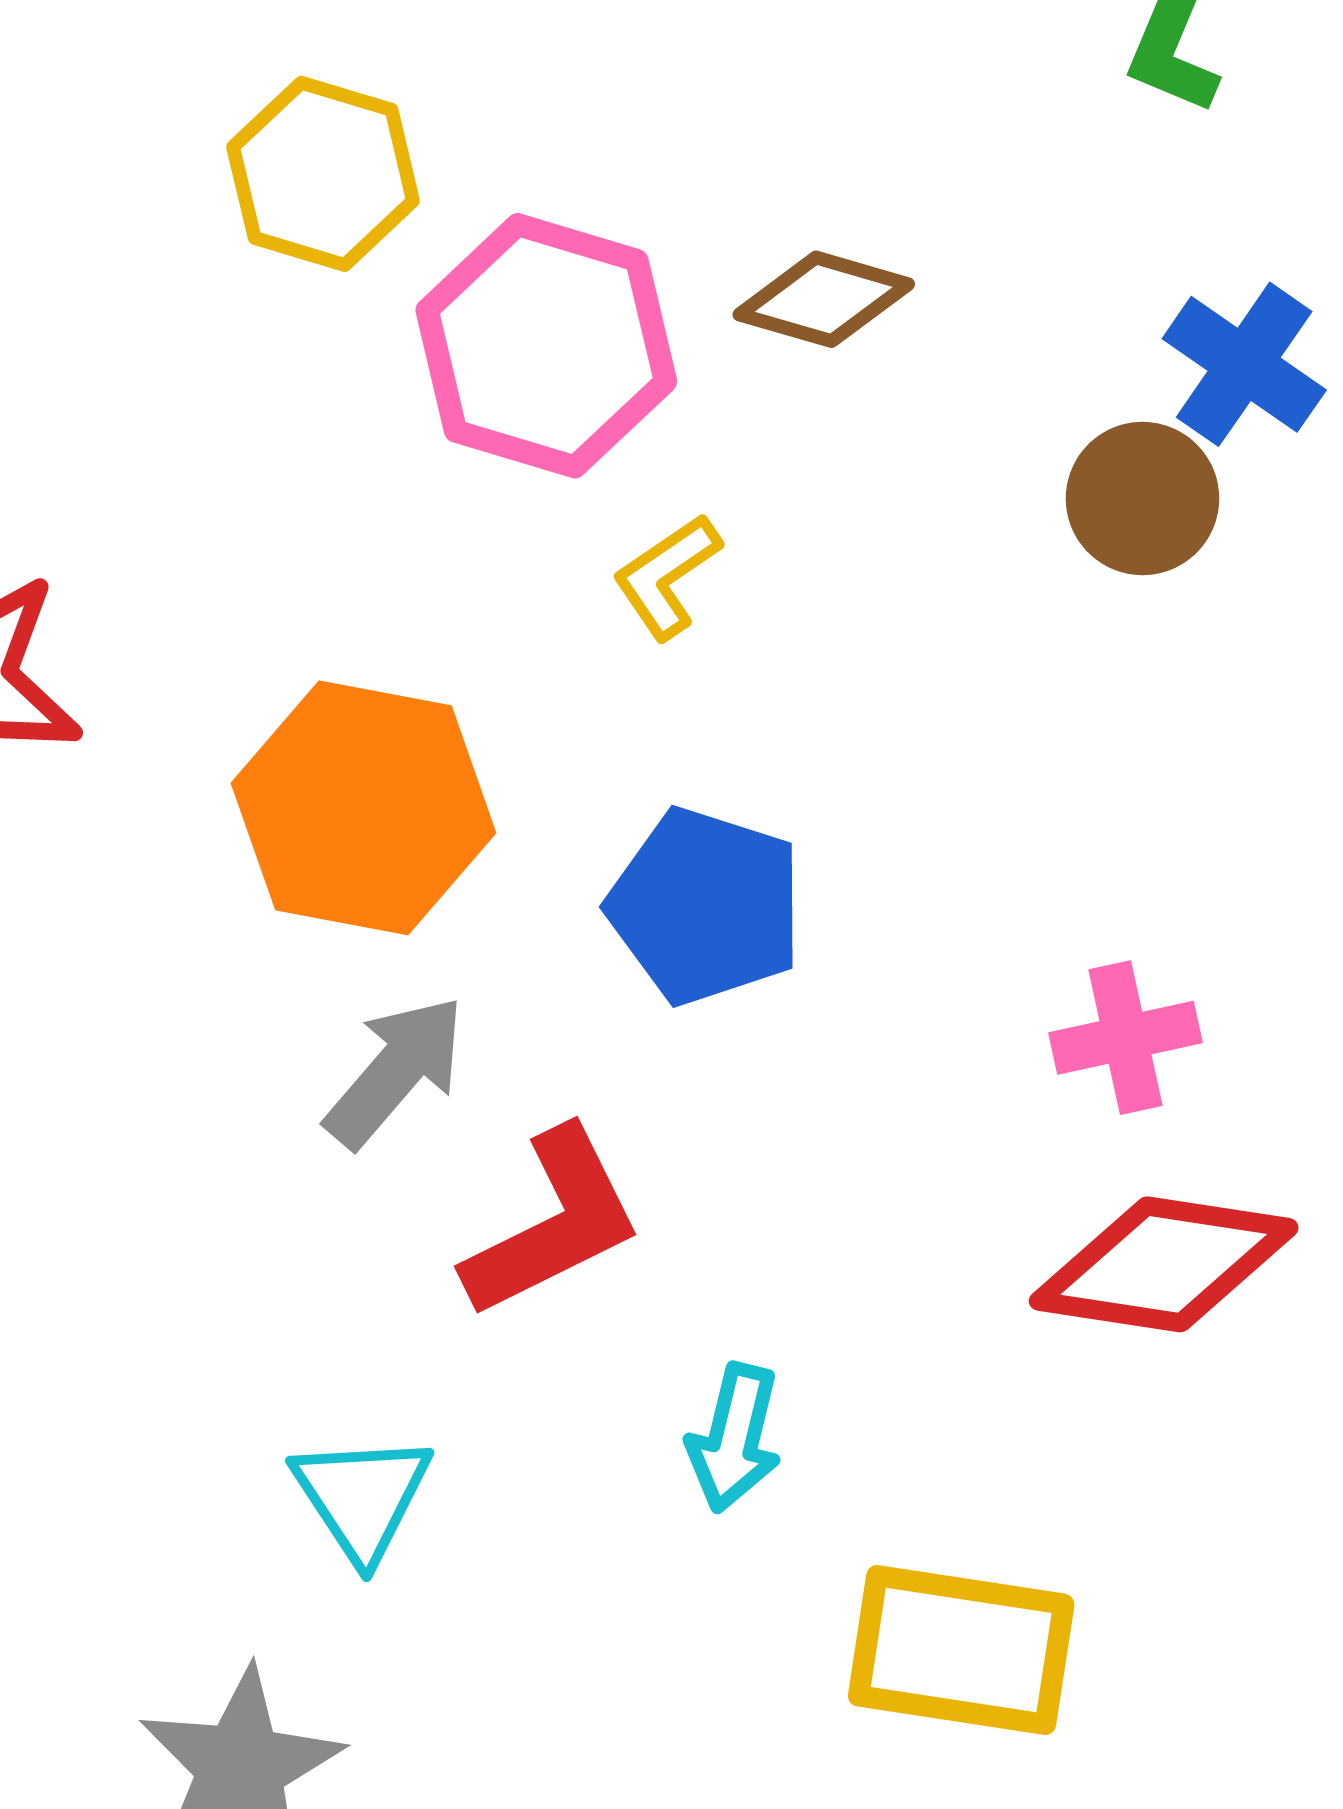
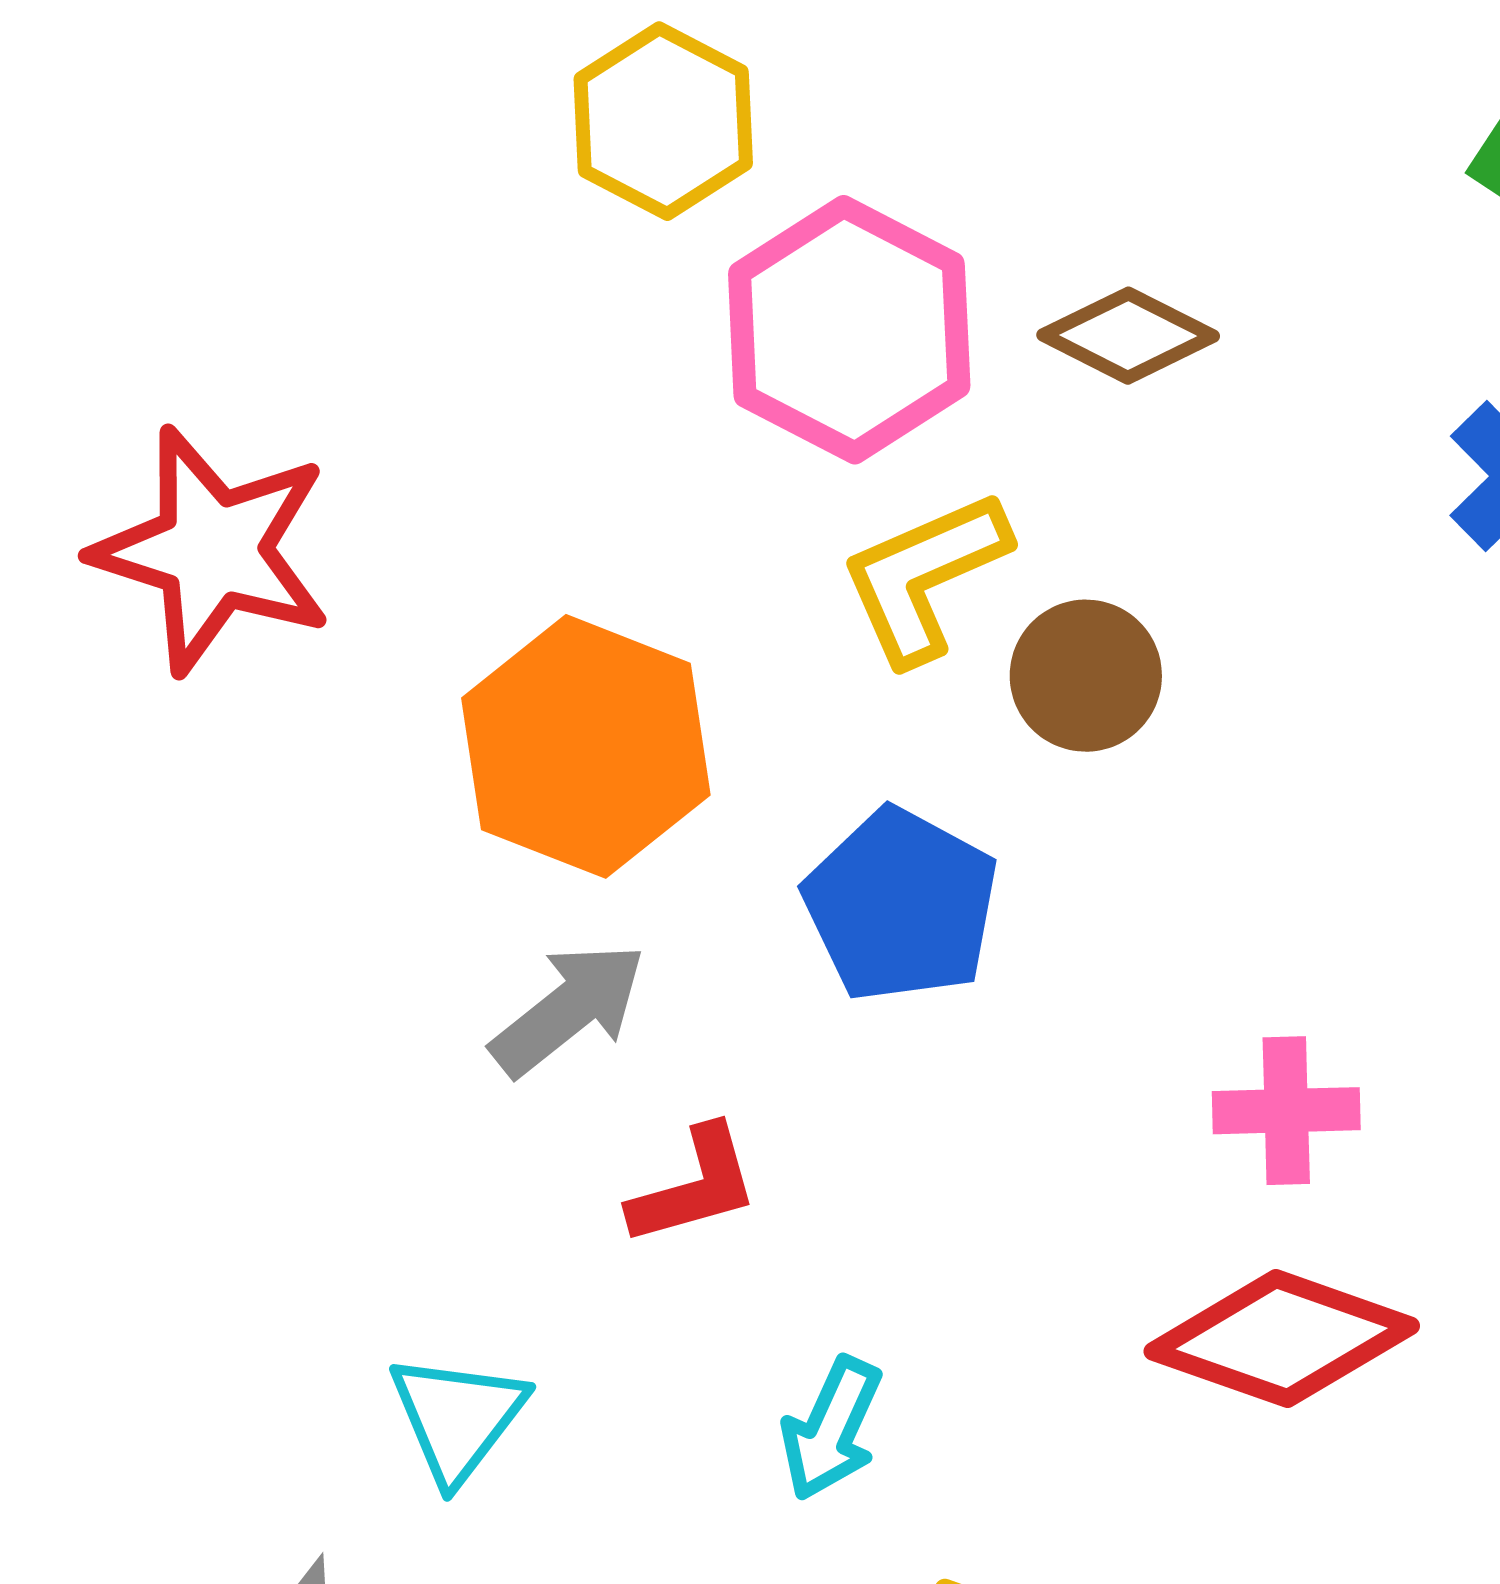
brown circle: (1142, 498) -> (1086, 676), moved
yellow L-shape: (667, 576) -> (924, 577), size x1.5
red L-shape: (553, 1223) -> (694, 1186), size x0.7

